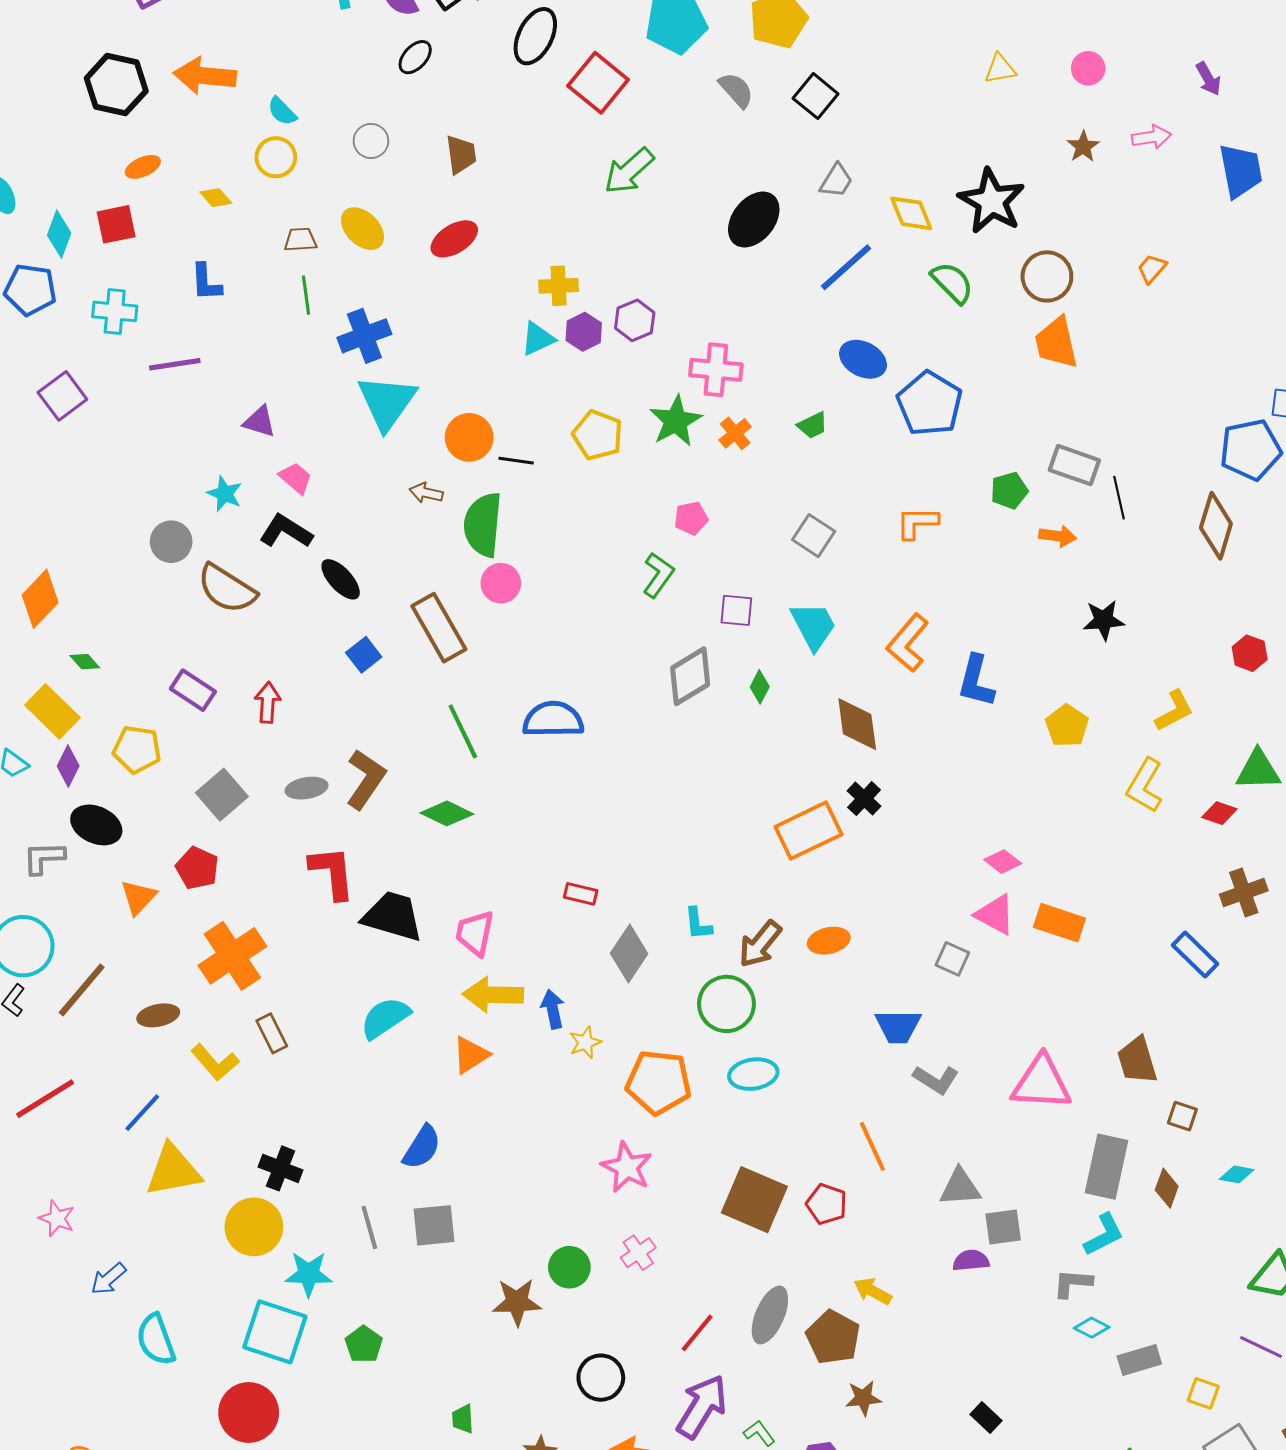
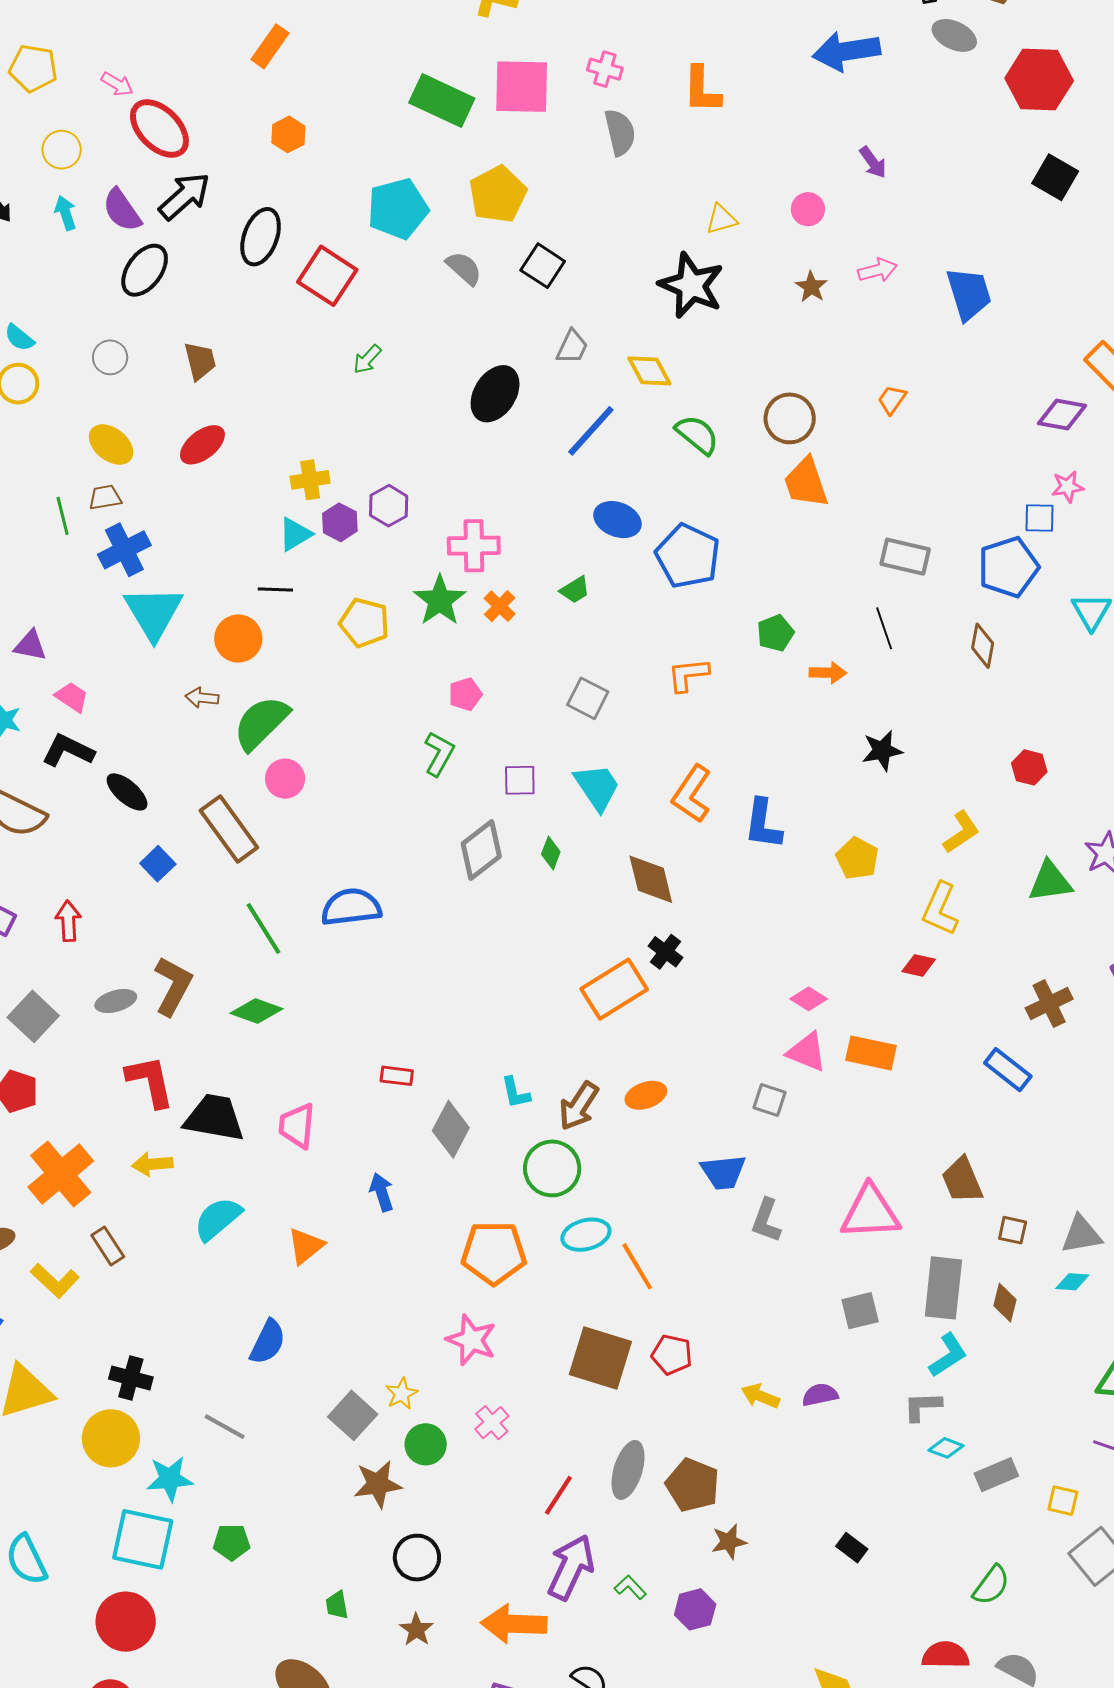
black ellipse: (415, 57) -> (145, 270), size x1.5
purple arrow: (1208, 79) -> (873, 162), moved
green arrow: (629, 171) -> (367, 359), size x0.6
black star: (991, 201) -> (691, 285), moved
brown trapezoid: (300, 240) -> (105, 497), moved
black line: (516, 461) -> (275, 589), moved
gray rectangle: (1074, 465) -> (905, 557), moved
green semicircle: (483, 525) -> (261, 723), turned 46
brown diamond: (1216, 526) -> (983, 646), size x0.7
red diamond: (1219, 813) -> (919, 965), moved
yellow arrow: (493, 995) -> (152, 1164), moved, size x0.7
yellow star: (585, 1042) -> (402, 1394), moved
gray L-shape: (936, 1079) -> (766, 1220), turned 84
orange line: (872, 1146) -> (637, 1266), moved
gray triangle: (960, 1187) -> (1081, 1234), moved
gray square: (434, 1225) -> (353, 1415), moved, turned -36
gray square: (1003, 1227) -> (860, 1311), moved
gray line: (369, 1228) -> (225, 1427), turned -39
yellow arrow: (873, 1291) -> (760, 1396), moved
green pentagon: (364, 1344) -> (232, 1542), turned -30
black circle: (601, 1378) -> (417, 1558), moved

